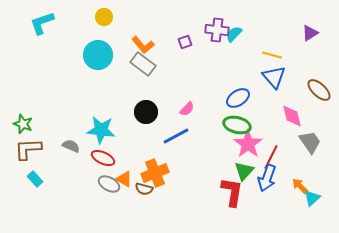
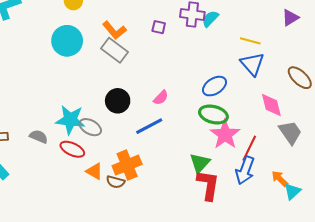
purple square: (185, 42) -> (159, 27), turned 32
green triangle: (244, 171) -> (200, 163), moved
gray ellipse: (109, 184) -> (90, 127), moved

